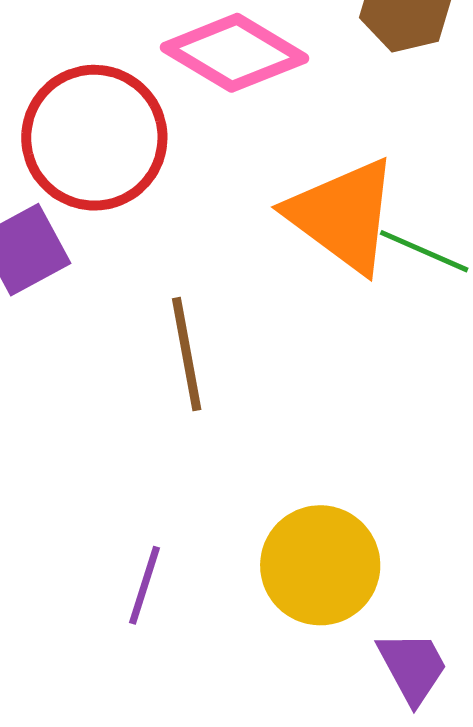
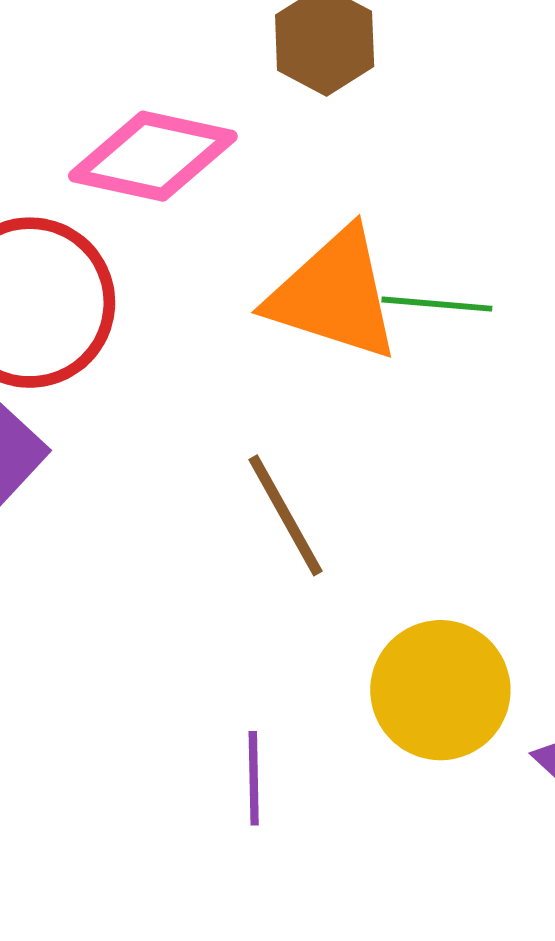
brown line: (187, 354) -> (286, 515), moved

